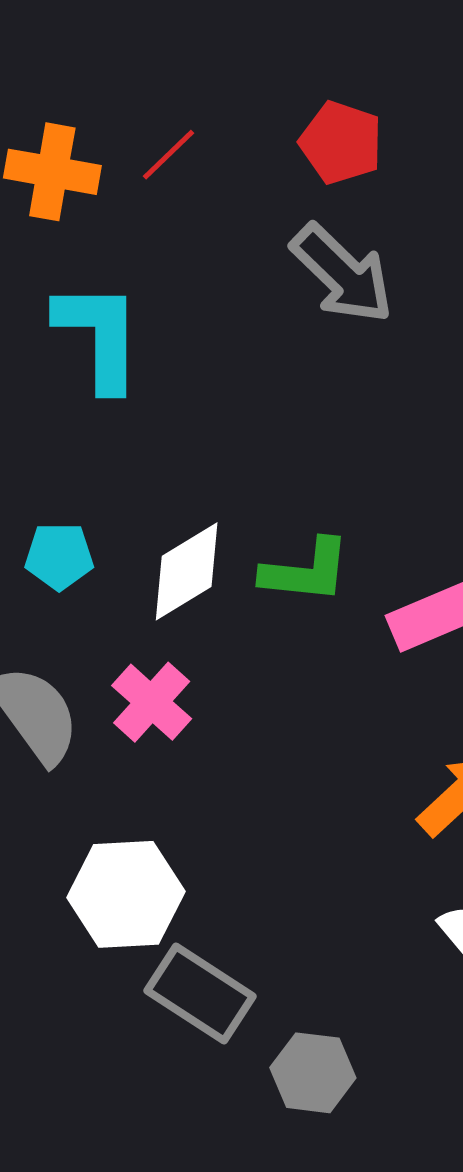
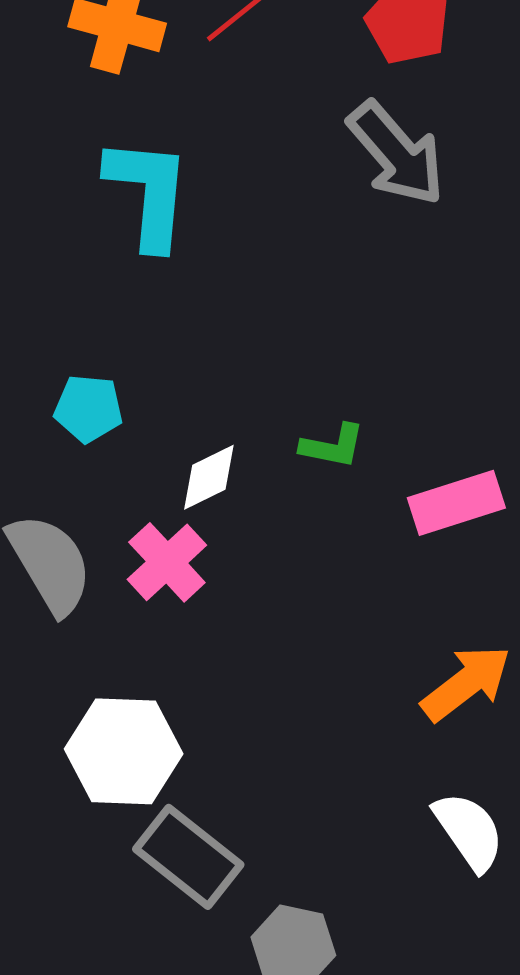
white diamond: (187, 571) -> (209, 477), moved, size x0.7
green L-shape: (306, 571) -> (333, 446), size x0.7

